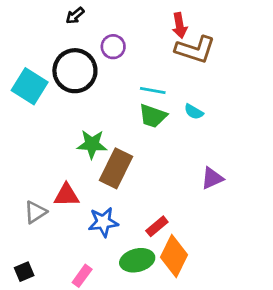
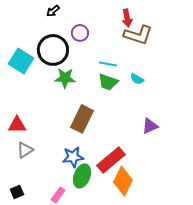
green star: (92, 144) -> (65, 78), moved
red triangle: (66, 195) -> (17, 125), moved
red rectangle: (157, 226) -> (111, 160), size x1.8
green ellipse: (137, 260) -> (82, 176), moved, turned -55

